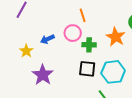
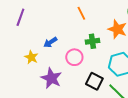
pink circle: (73, 33) -> (74, 57), moved
black square: (87, 69) -> (94, 81), moved, turned 30

